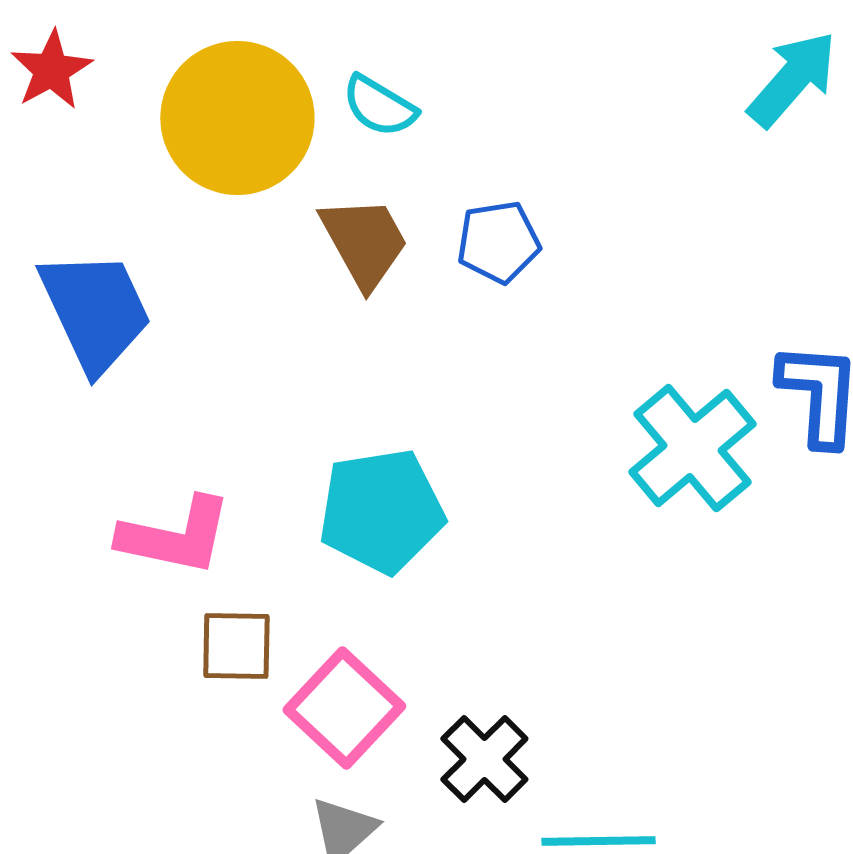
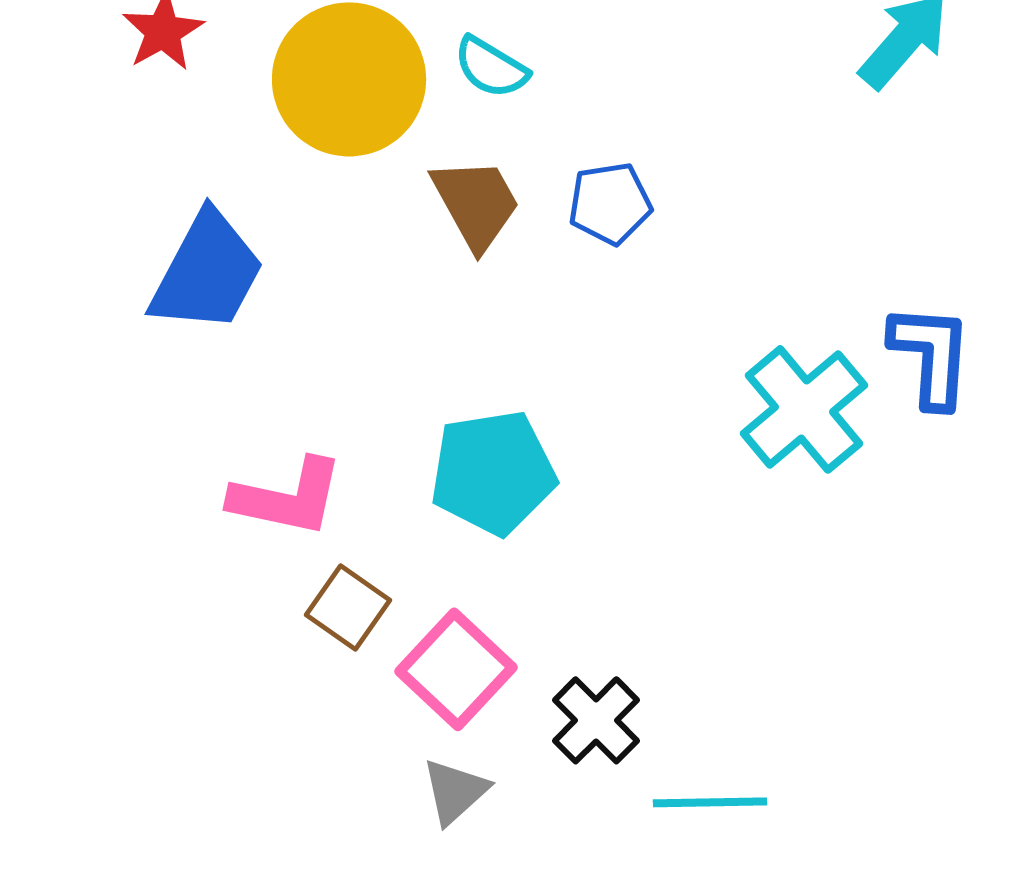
blue trapezoid: (95, 311) -> (207, 272), turned 53
brown square: (236, 646) -> (348, 607), turned 34

